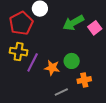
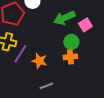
green circle: (72, 61) -> (71, 42), moved
orange cross: (84, 80) -> (70, 57), moved

